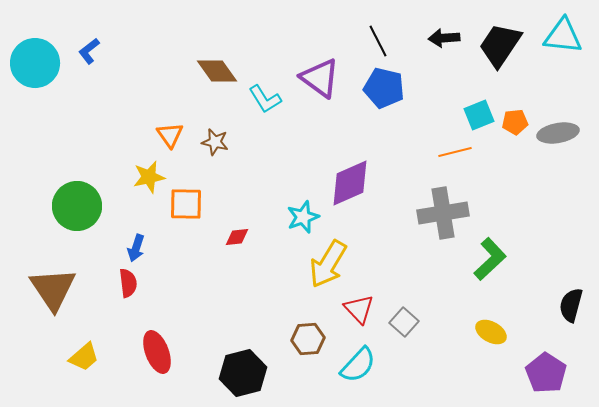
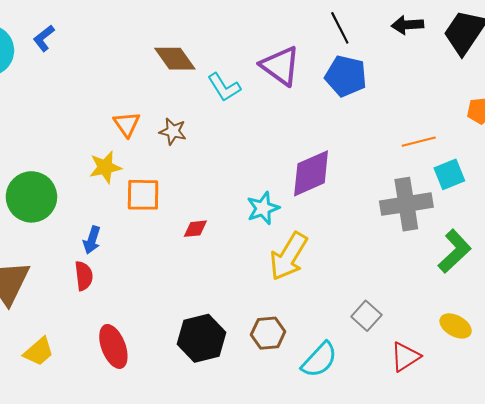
cyan square: (479, 115) -> (449, 174), moved
red triangle: (359, 309) -> (405, 357), moved, turned 40
black hexagon: (243, 373) -> (201, 338), moved

